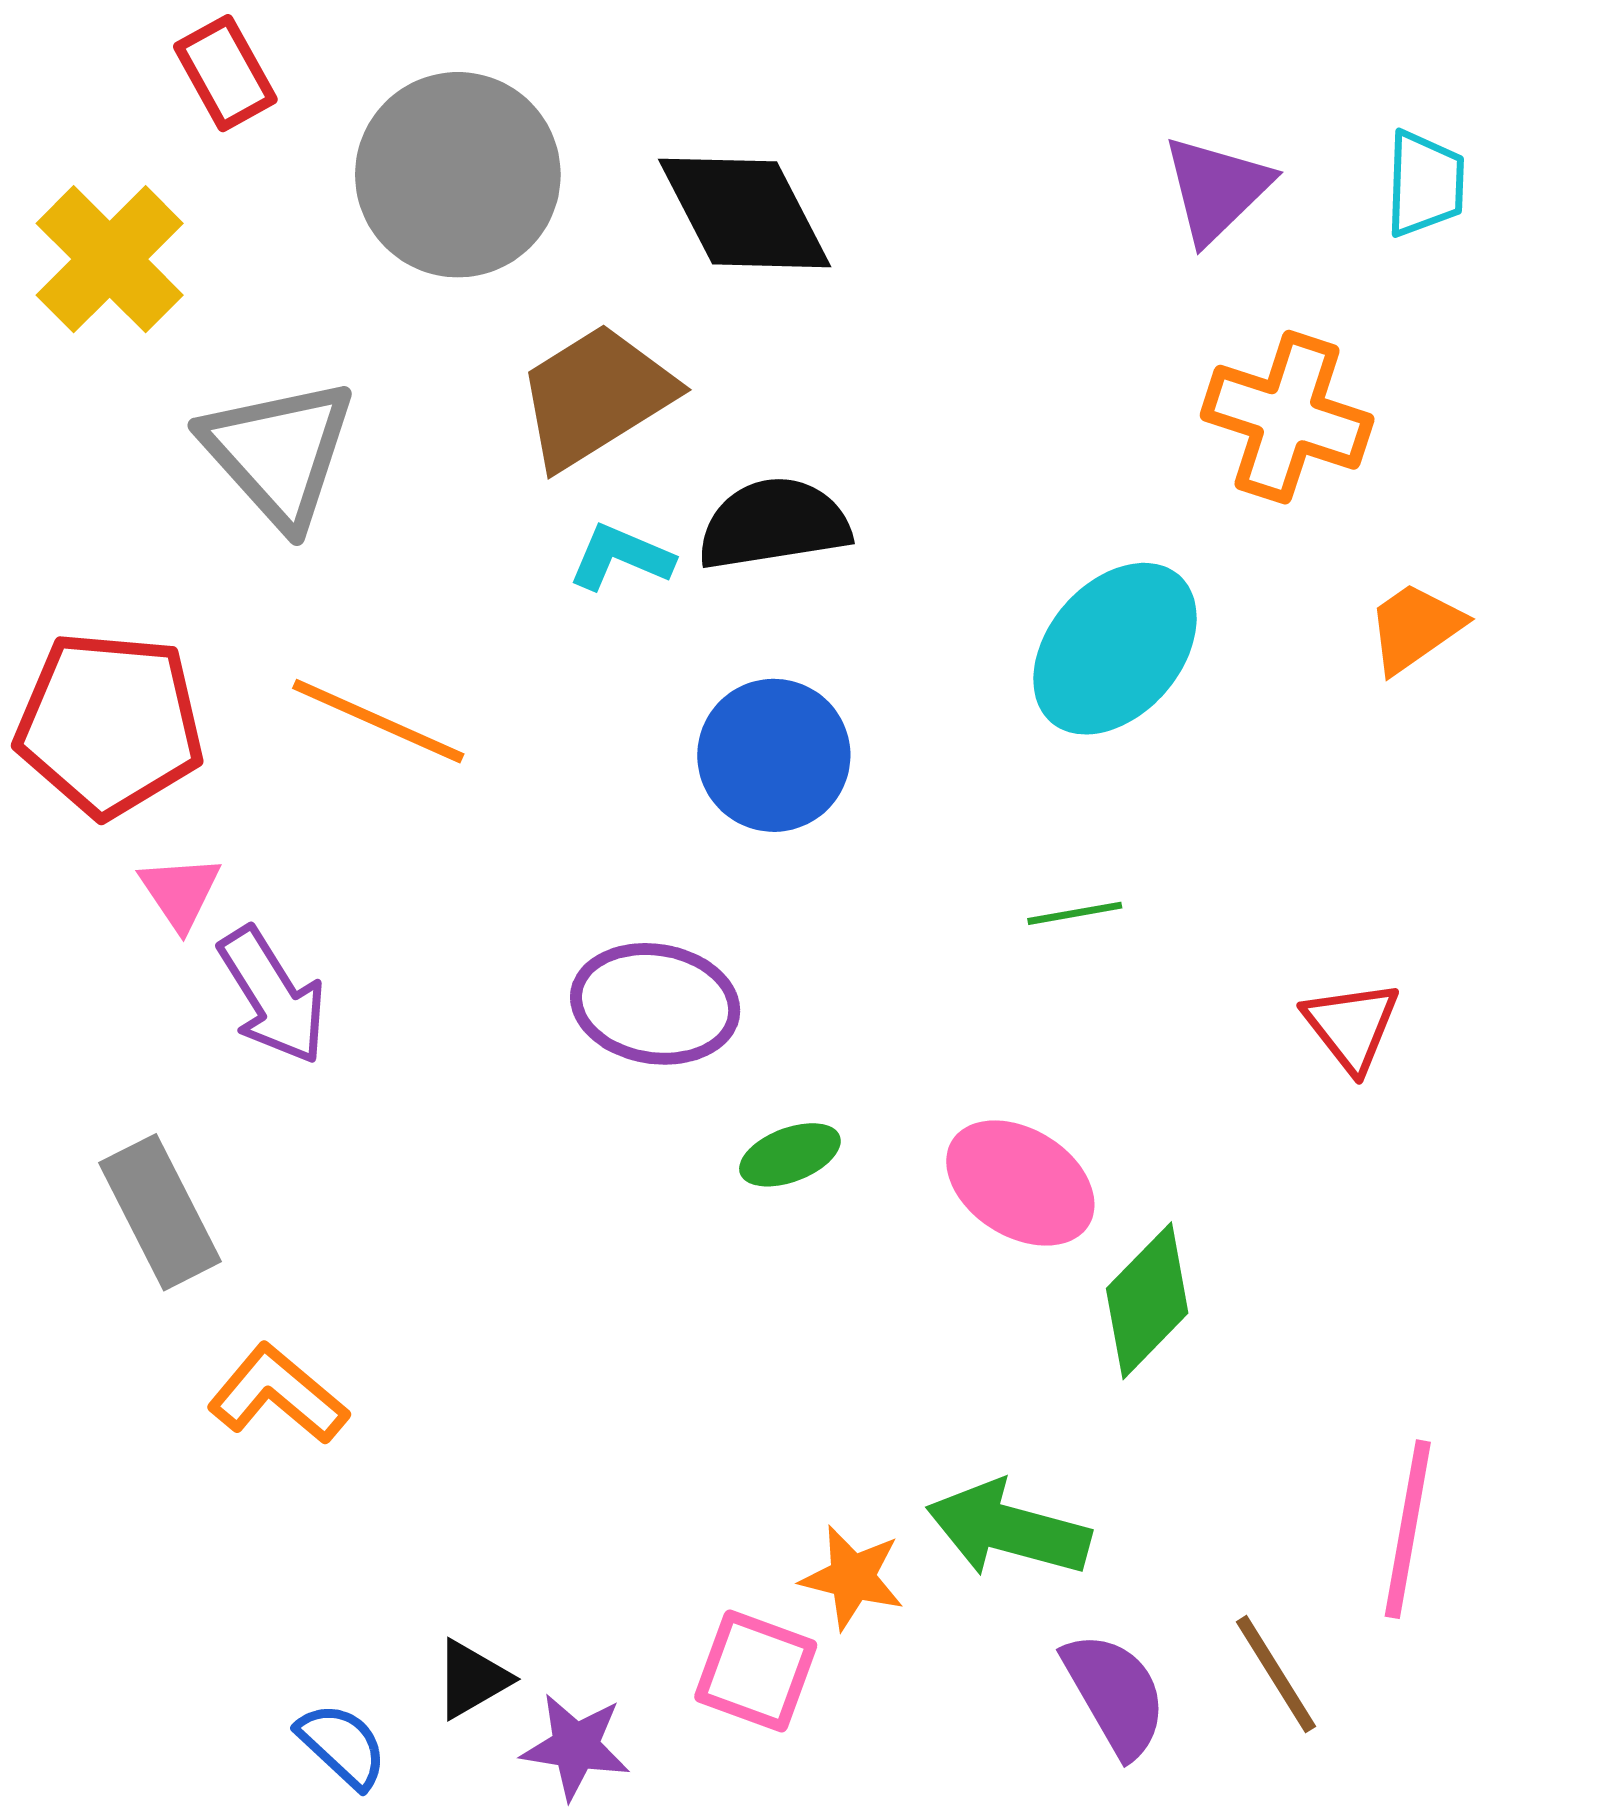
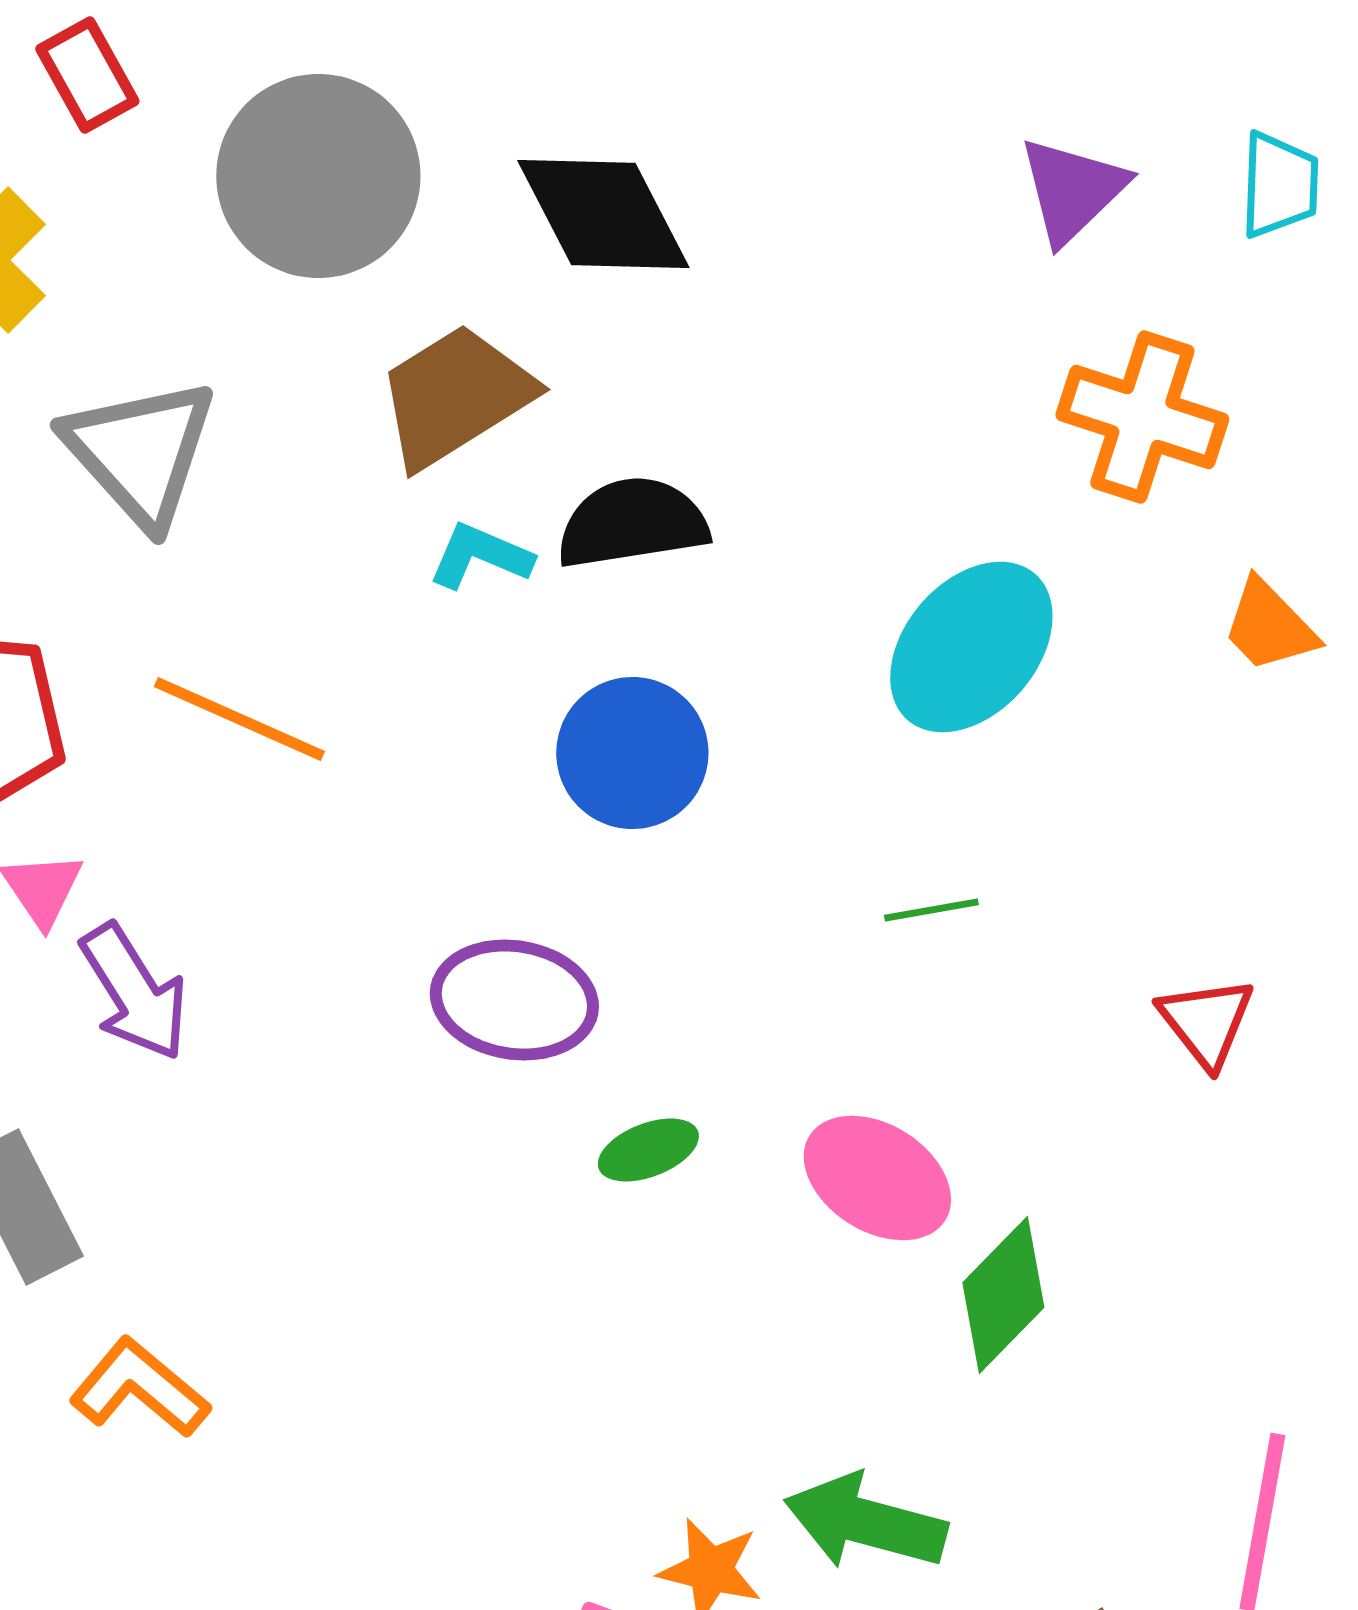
orange trapezoid: (1415, 628) -> (1269, 626), turned -99

